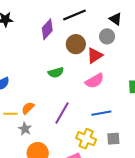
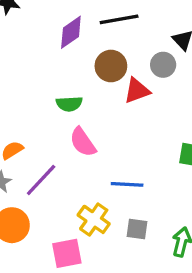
pink semicircle: (95, 81) -> (83, 142), moved, turned 72
purple line: (62, 113) -> (41, 180), moved

